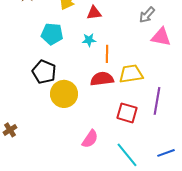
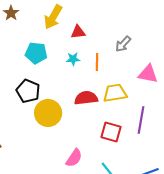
gray arrow: (147, 15) -> (123, 44), moved
pink triangle: (161, 37) -> (148, 74), moved
orange line: (107, 54) -> (97, 62), moved

